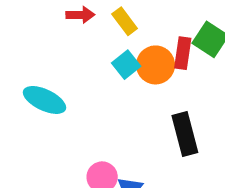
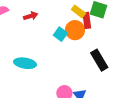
yellow rectangle: (125, 21) -> (78, 11), moved

